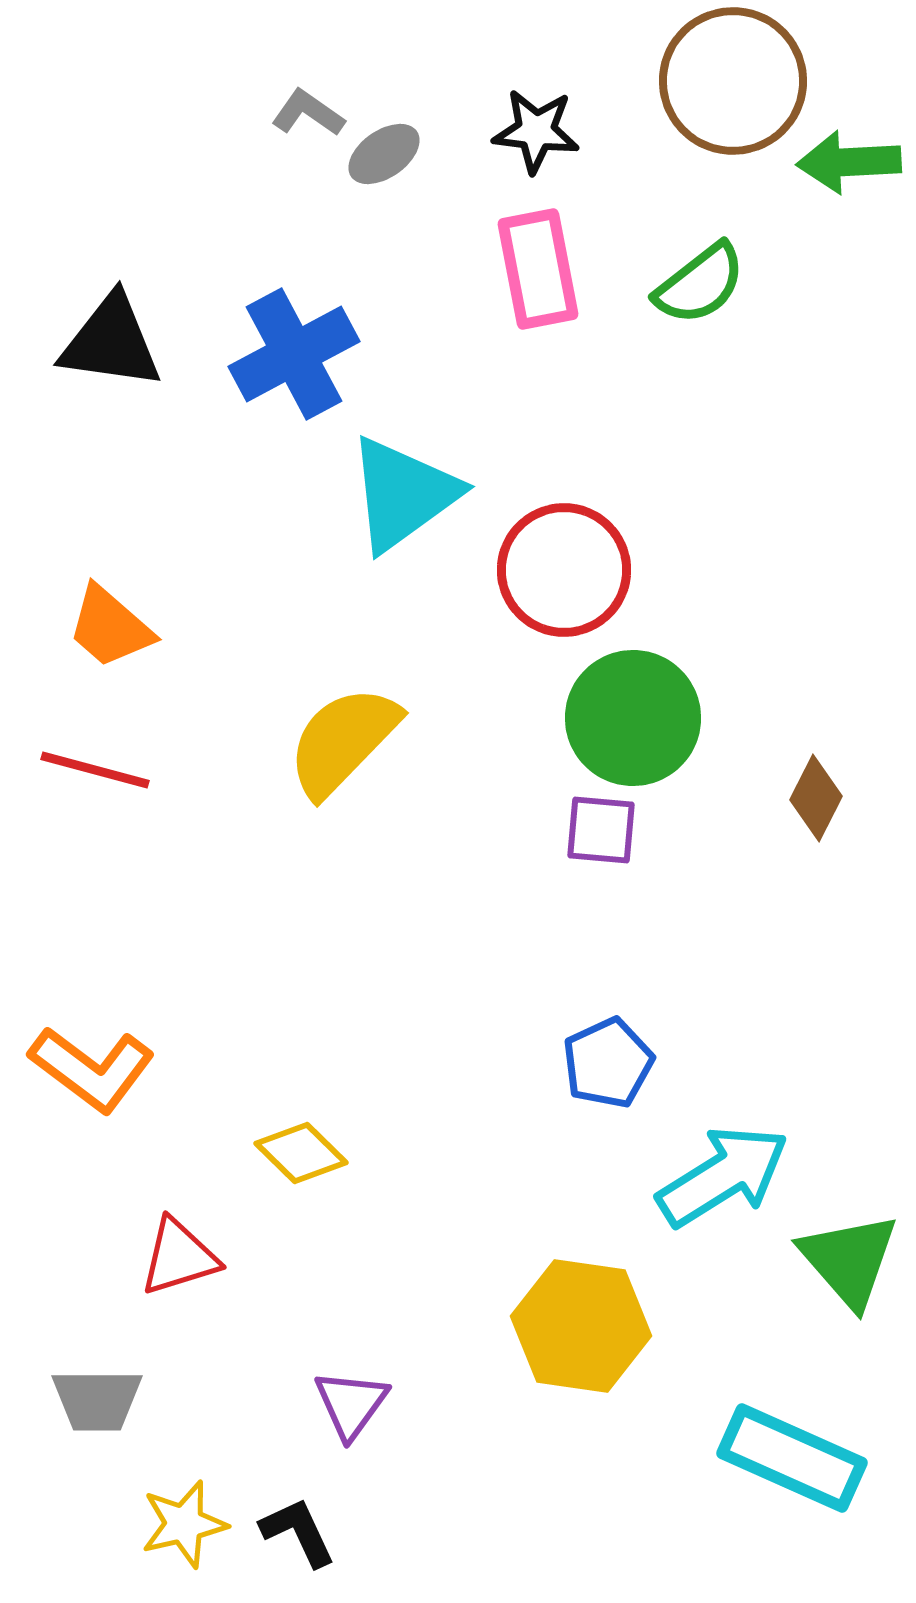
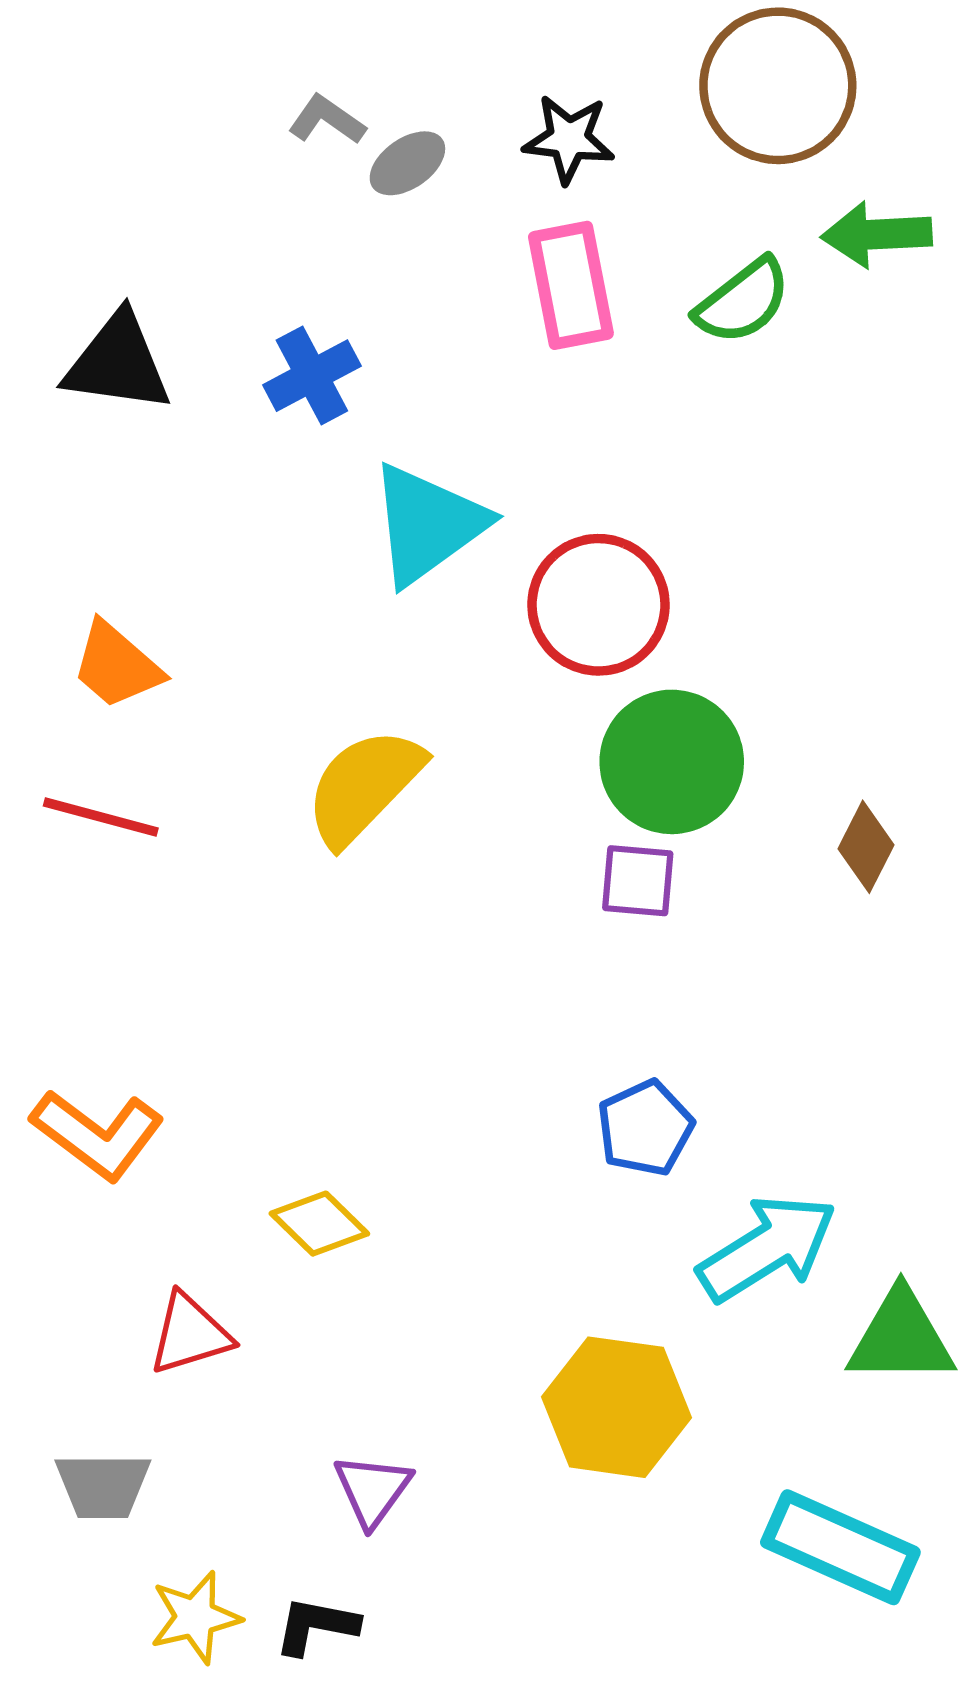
green arrow: (849, 162) -> (877, 234), moved
blue cross: (294, 354) -> (312, 376), size x0.7
green triangle: (849, 1260) -> (901, 1337), turned -49
black L-shape: (298, 1532) -> (316, 1626), turned -54

